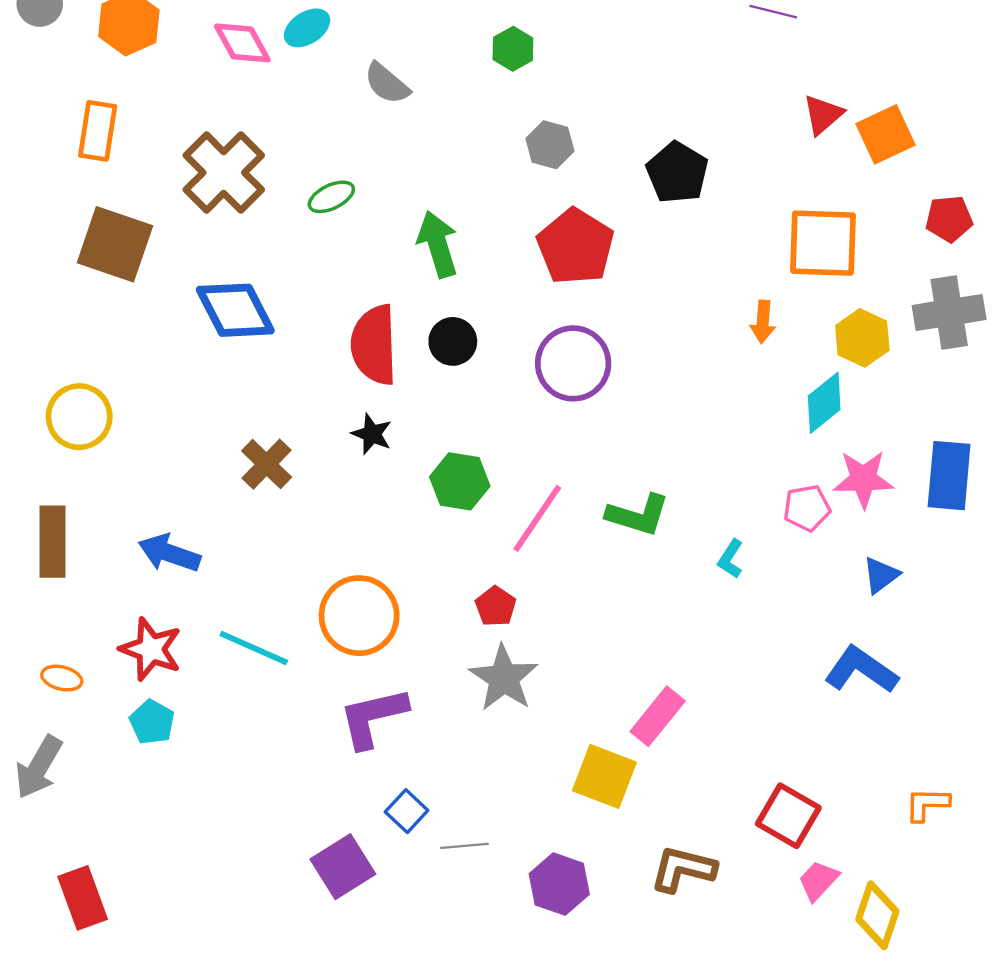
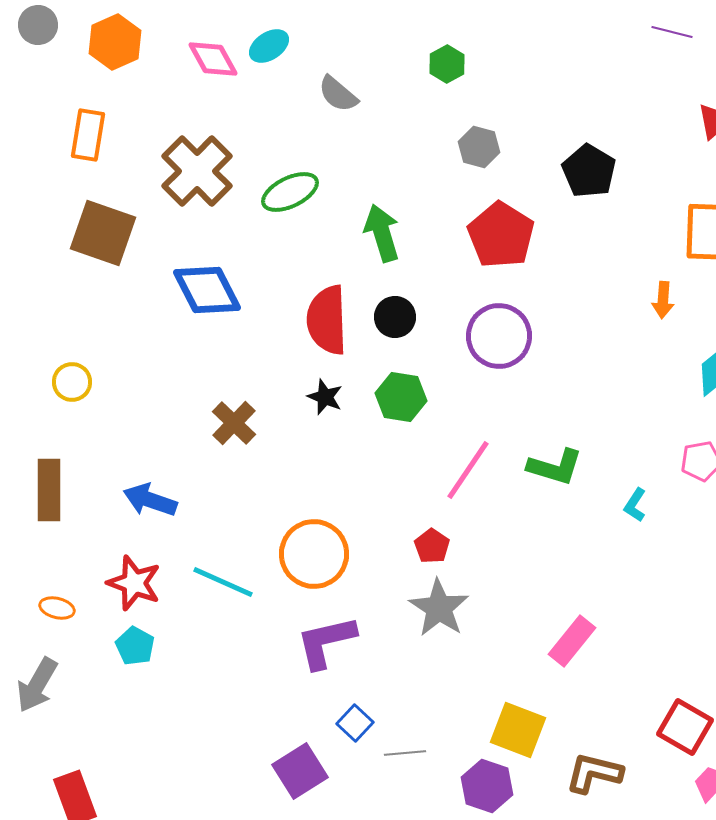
green ellipse: (331, 197) -> (290, 192), size x1.4
yellow circle: (79, 417) -> (72, 382), size x0.7
green hexagon: (460, 481) -> (401, 397), moved
yellow square: (604, 776) -> (518, 730), moved

